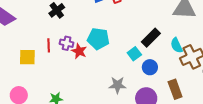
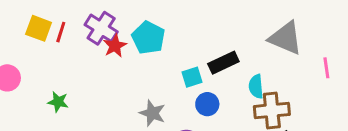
purple cross: (67, 43) -> (101, 28), size x1.5
red line: (49, 45) -> (61, 32), moved

